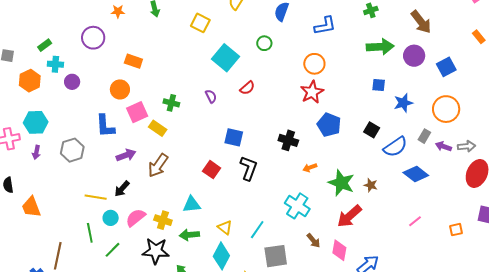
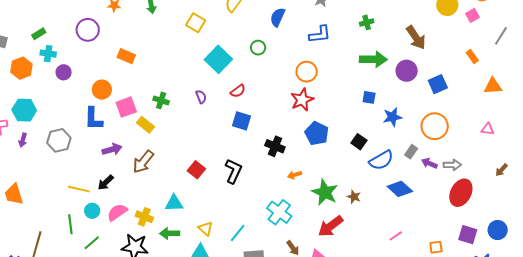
orange circle: (120, 89) -> (102, 90), moved
blue square: (234, 137) -> (241, 121), moved

